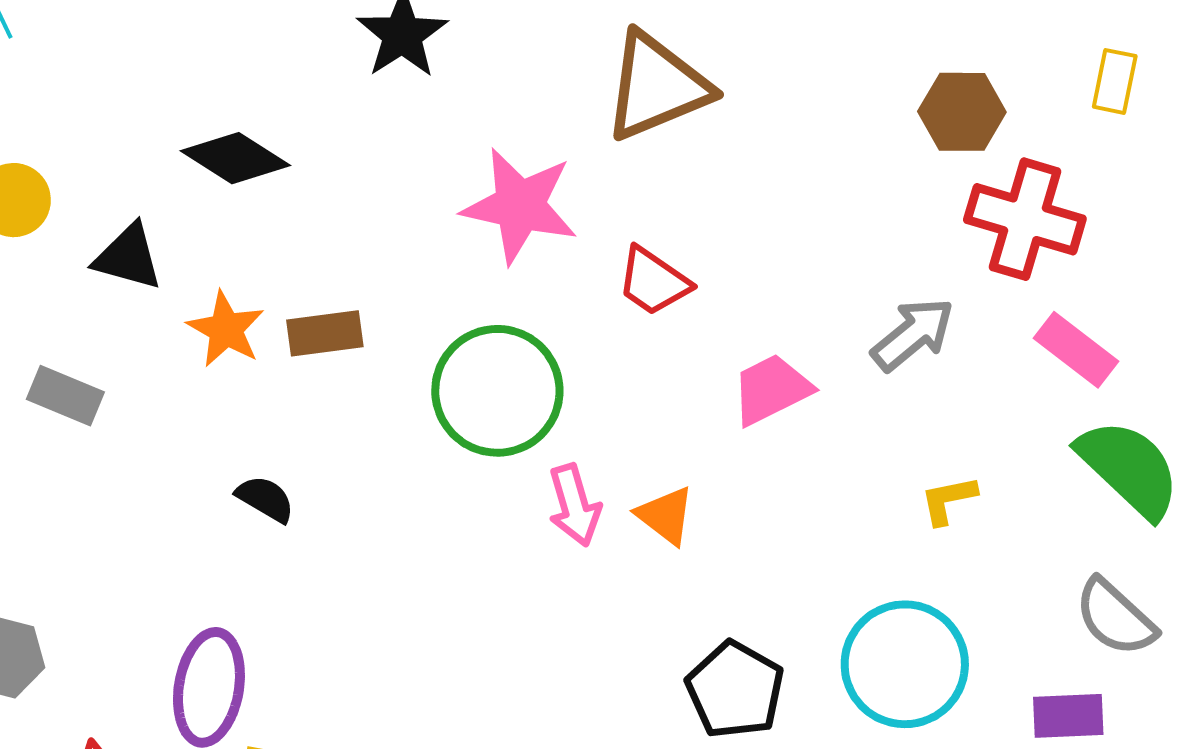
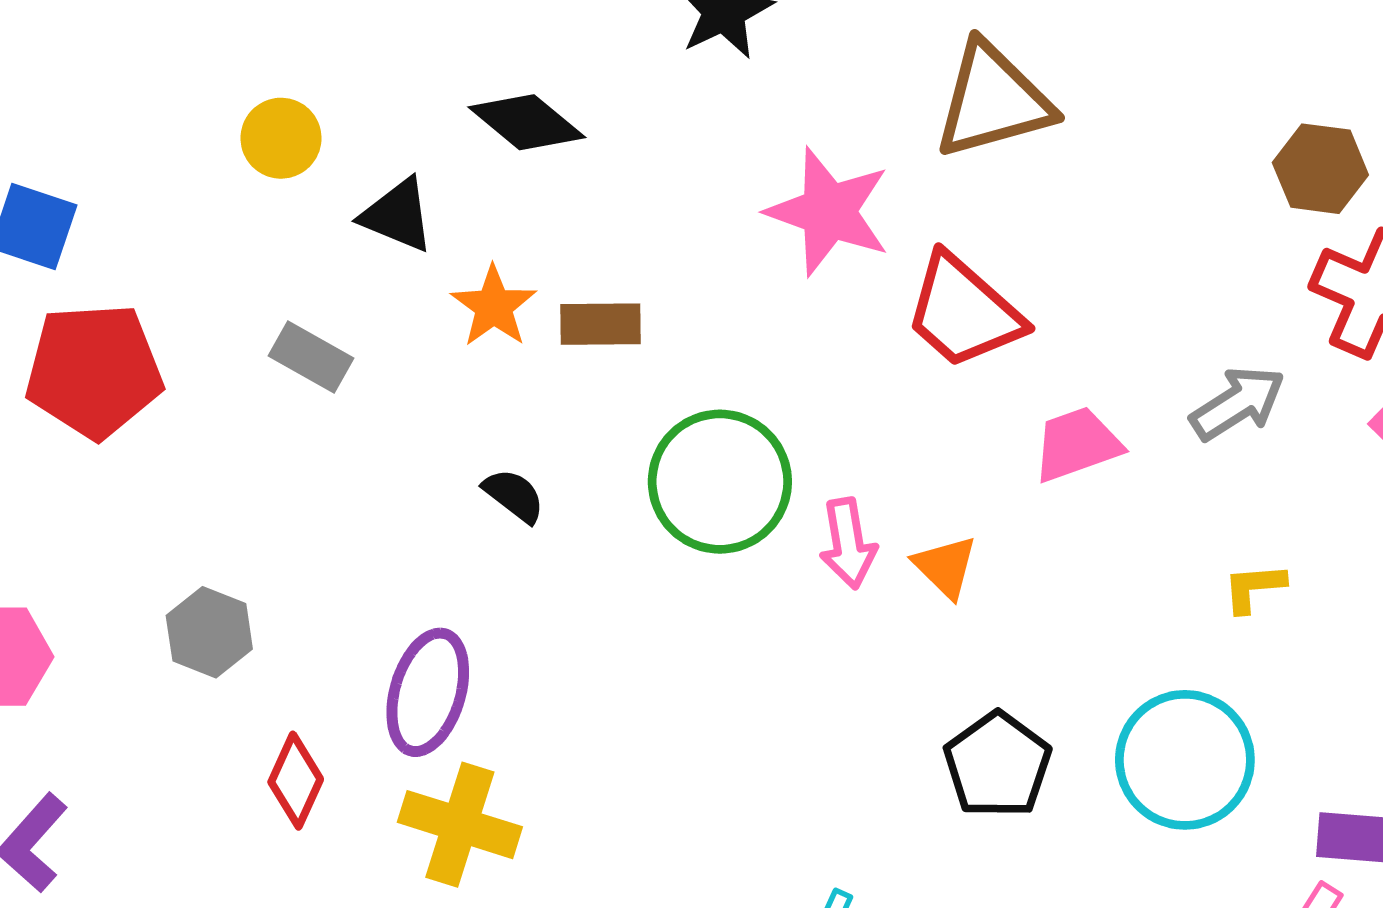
red trapezoid: (653, 281) -> (963, 312), size x1.5
green circle: (497, 391) -> (720, 482), moved

